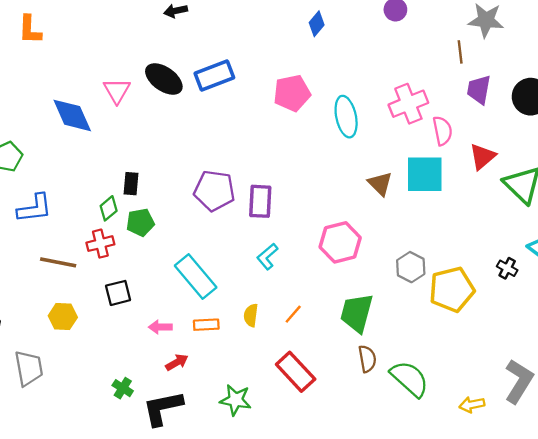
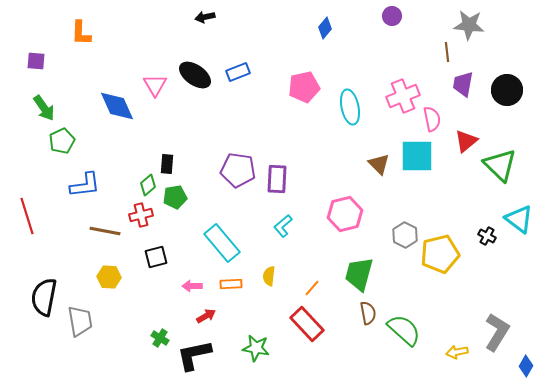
blue rectangle: (214, 75) -> (238, 72), size x0.7
orange line: (293, 314) -> (312, 288), moved

